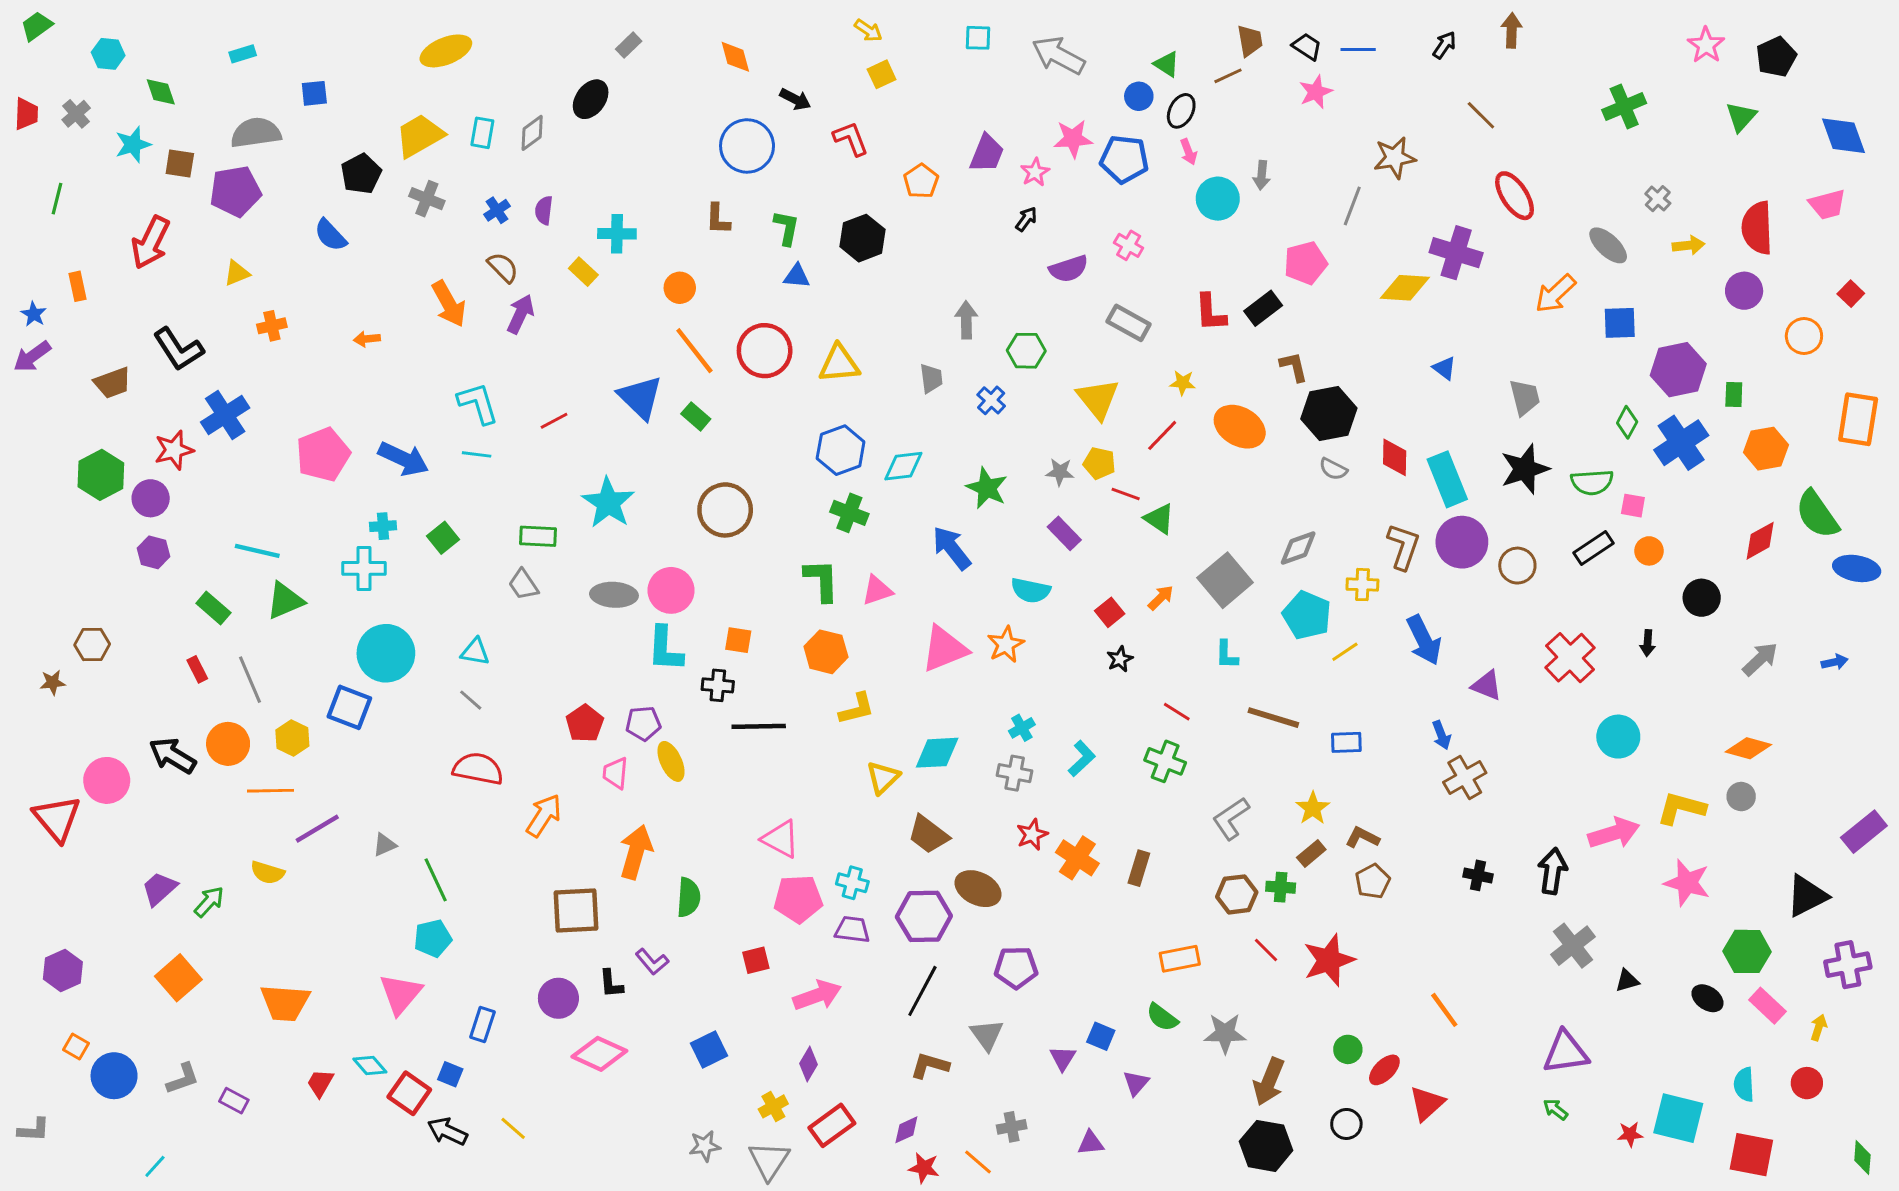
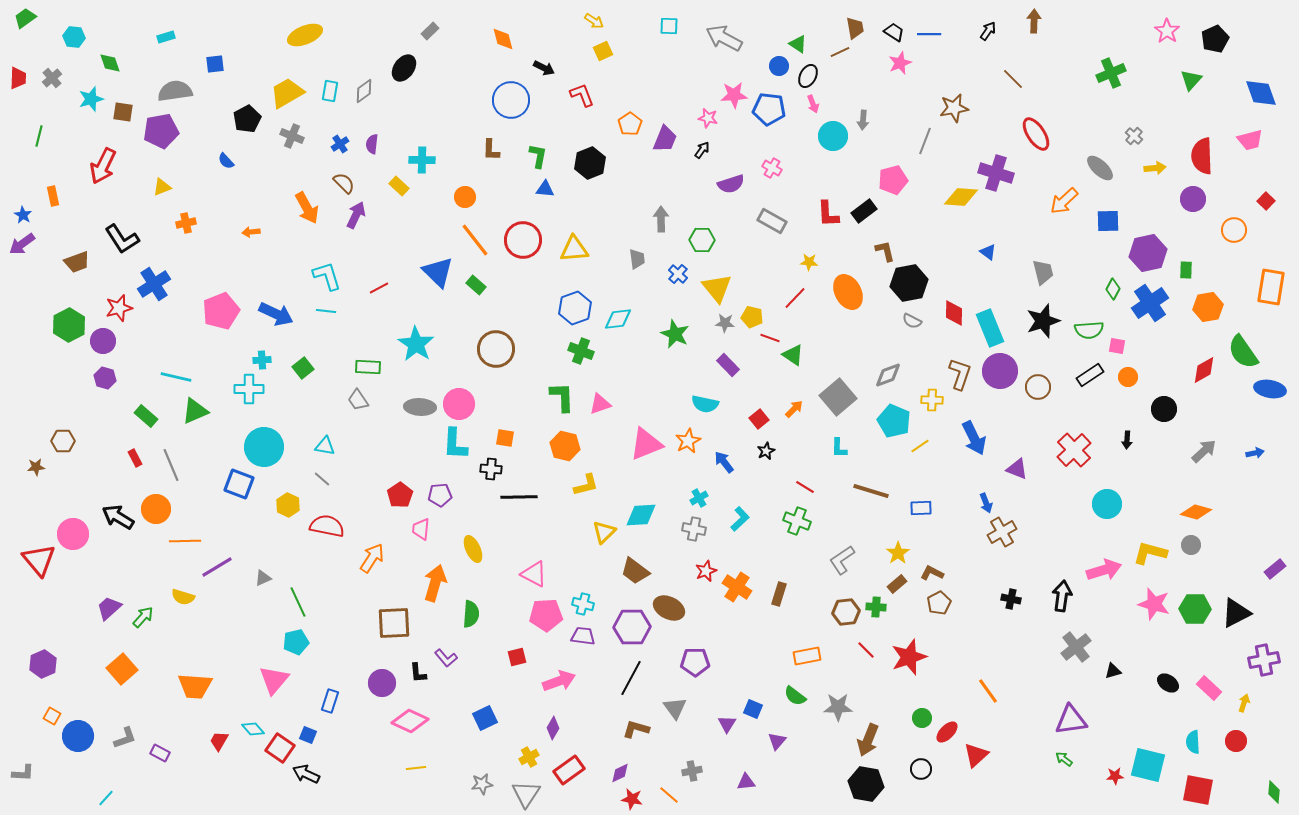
purple trapezoid: (987, 153) -> (665, 139), moved
pink star: (1035, 172) -> (708, 118), turned -30
blue semicircle: (330, 235) -> (226, 161), size x0.7
yellow triangle: (1098, 399) -> (717, 288), moved
orange ellipse: (1240, 427) -> (848, 292), turned 32
blue arrow: (952, 548) -> (724, 462), moved, size x0.7
yellow hexagon: (292, 738) -> (288, 505), moved
yellow ellipse: (671, 761) -> (473, 549), moved
purple rectangle: (1864, 832) -> (1275, 569), size x0.7
green hexagon: (1747, 951) -> (1195, 609), moved
yellow line: (513, 1128) -> (416, 768), moved, turned -48

